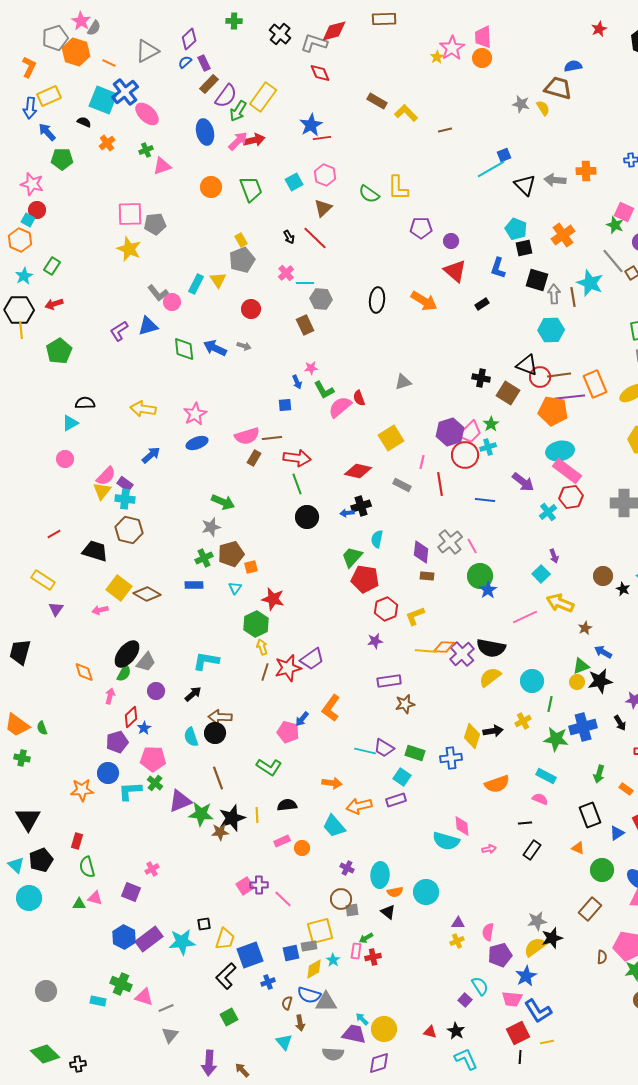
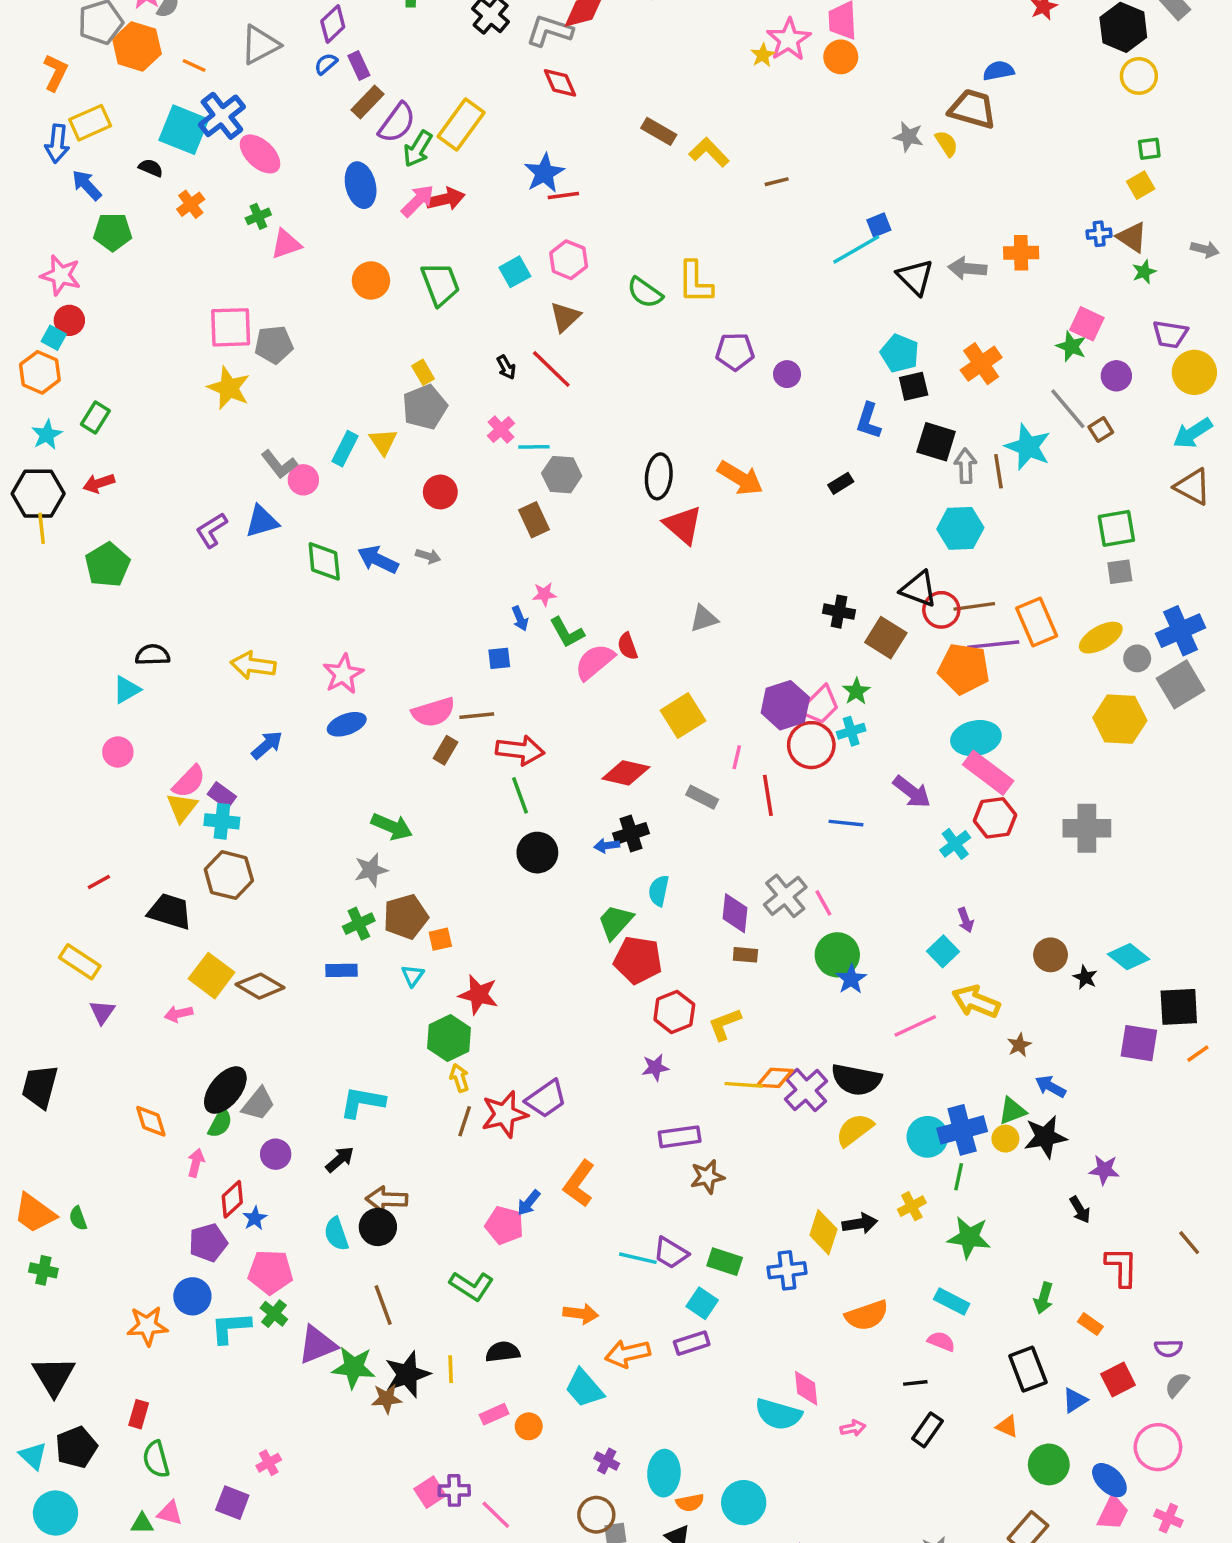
red triangle: (455, 271) -> (683, 525), moved
blue cross: (583, 727) -> (962, 1130), moved

